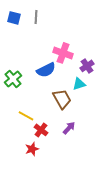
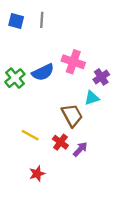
blue semicircle: (46, 70) -> (43, 72), moved
green cross: (13, 79) -> (15, 78), moved
red cross: (41, 130) -> (60, 142), moved

